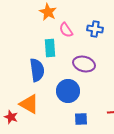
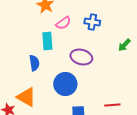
pink semicircle: (66, 30) -> (63, 23), turned -91
blue semicircle: (37, 70) -> (34, 63), size x0.7

